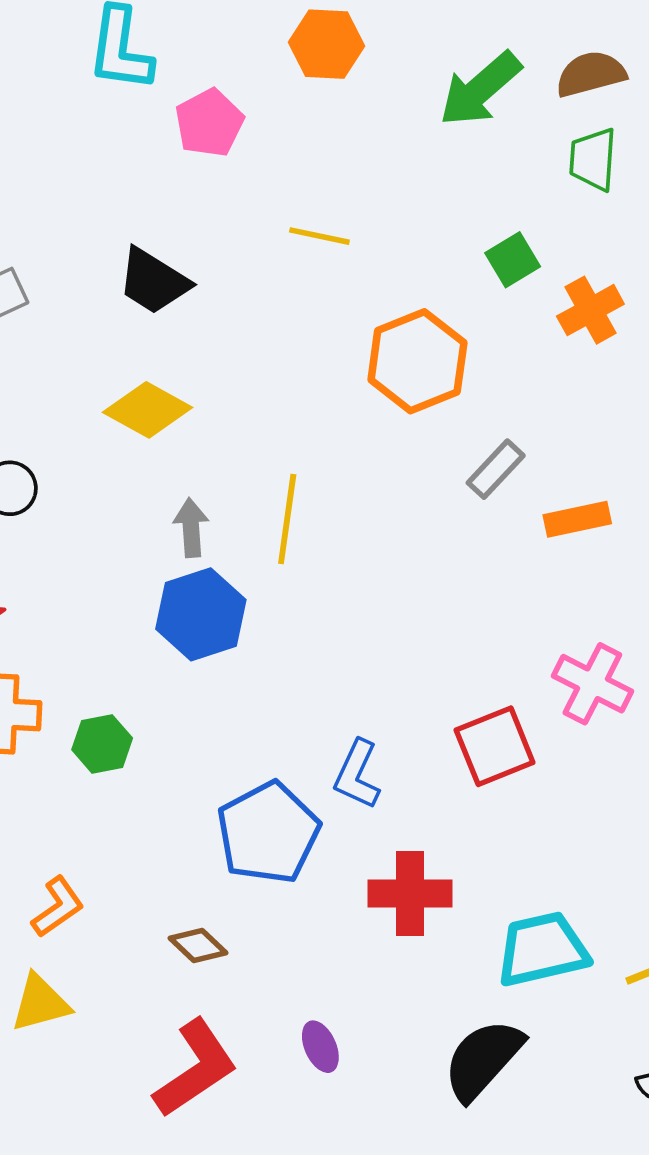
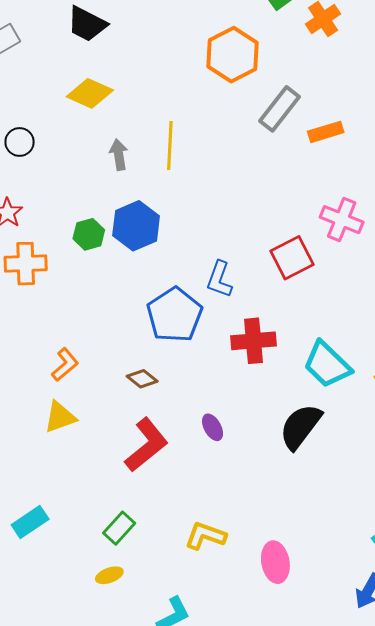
gray rectangle: (496, 469) -> (280, 109), size x1.4
blue hexagon: (201, 614) -> (136, 226), moved
green hexagon: (102, 744) -> (89, 234), moved
cyan trapezoid: (542, 949) -> (327, 365), turned -118

